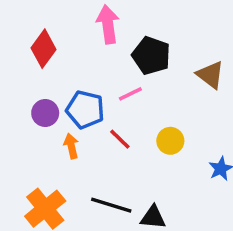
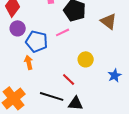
purple circle: (45, 113) -> (18, 28), moved
red line: (120, 139) -> (69, 79), moved

